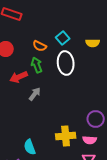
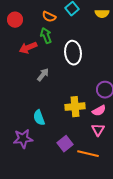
white ellipse: (66, 63) -> (73, 53), moved
gray arrow: (35, 94) -> (43, 75), moved
pink semicircle: (90, 140) -> (99, 111), turned -32

